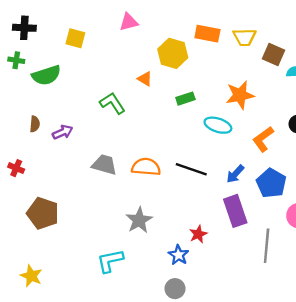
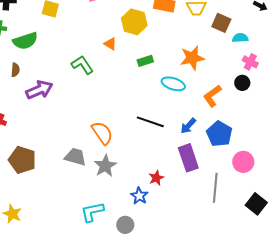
brown semicircle: (35, 124) -> (15, 70), moved
purple arrow: (63, 132) -> (39, 90), size x1.5
gray trapezoid: (104, 165) -> (75, 157), moved
orange semicircle: (146, 167) -> (102, 133), moved, turned 50
cyan L-shape: (110, 261) -> (92, 212), moved
gray circle: (175, 289) -> (125, 225), moved

